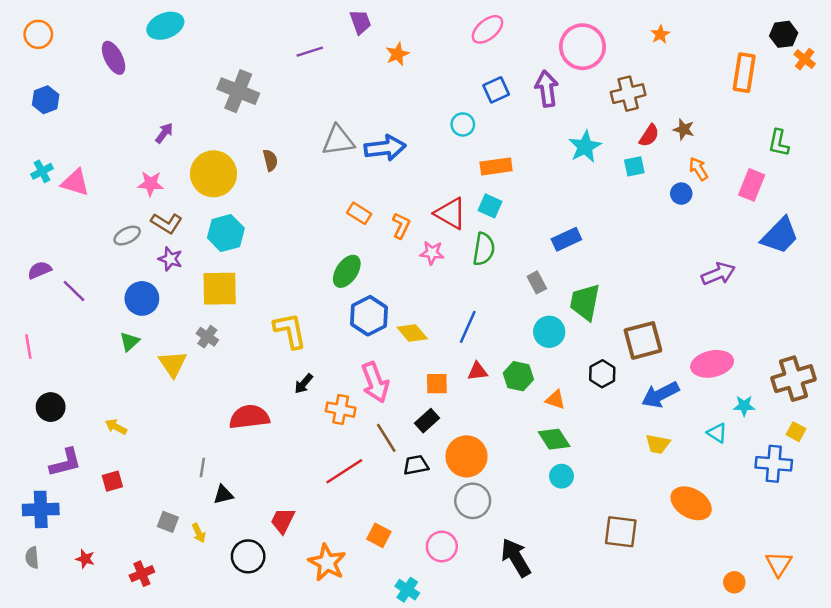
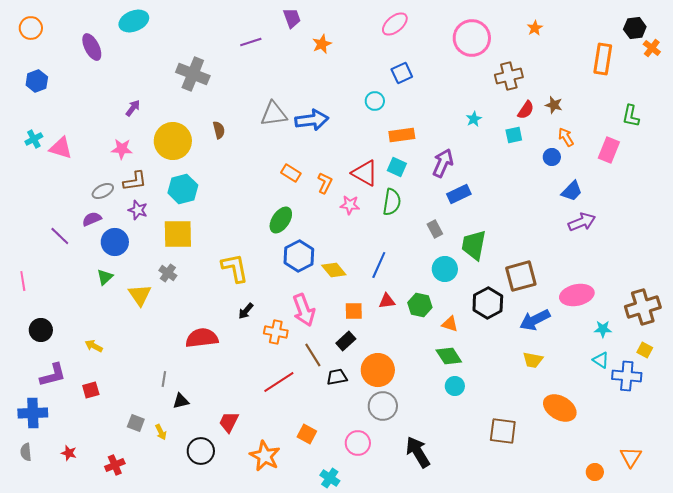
purple arrow: (547, 89) -> (443, 163), moved, turned 32
cyan star: (585, 147) -> (474, 119), size x0.6
brown L-shape: (167, 223) -> (135, 181), turned -40
blue trapezoid: (780, 236) -> (572, 191), moved, size x0.7
purple semicircle: (39, 270) -> (92, 219), moved
black hexagon: (602, 374) -> (488, 303), size x1.4
cyan triangle: (717, 433) -> (601, 360), moved

